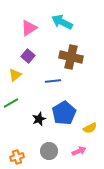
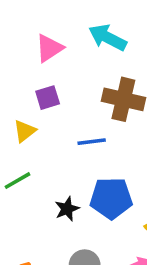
purple square: (28, 56) -> (48, 98), turned 32
blue pentagon: (64, 113) -> (111, 198), turned 30

